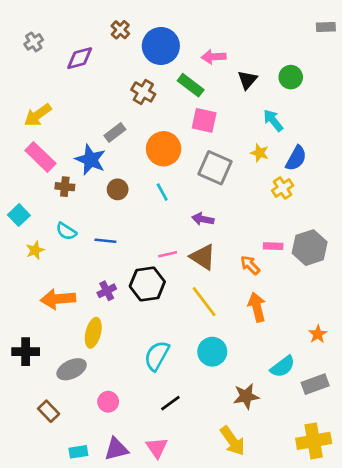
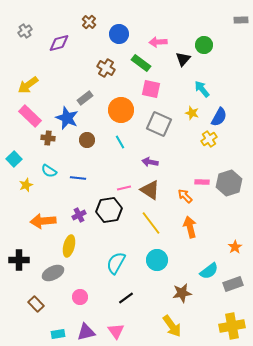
blue circle: (161, 46) -> (119, 34), size x0.7
green circle: (291, 77) -> (204, 45), moved

